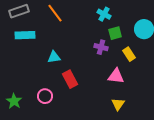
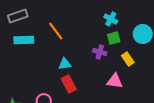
orange line: (55, 13) -> (56, 31), moved
cyan cross: (104, 14) -> (111, 19), moved
cyan triangle: (54, 57) -> (65, 64), moved

